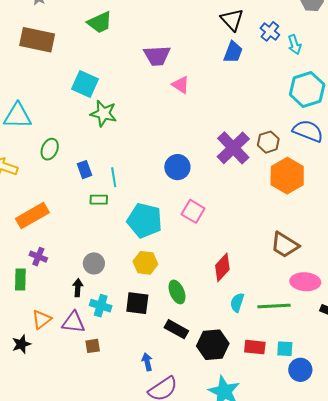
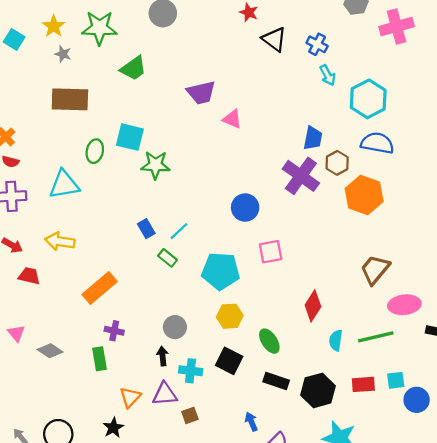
cyan arrow: (294, 45) -> (328, 75), moved
blue trapezoid: (233, 52) -> (313, 138), moved
green ellipse: (50, 149) -> (95, 151), moved
cyan line: (114, 177) -> (179, 231), turned 66
green rectangle: (99, 200) -> (168, 258), turned 48
pink square: (193, 211) -> (271, 252), turned -30
brown trapezoid: (285, 245) -> (375, 269), turned 108
black square: (137, 303) -> (229, 361), turned 30

